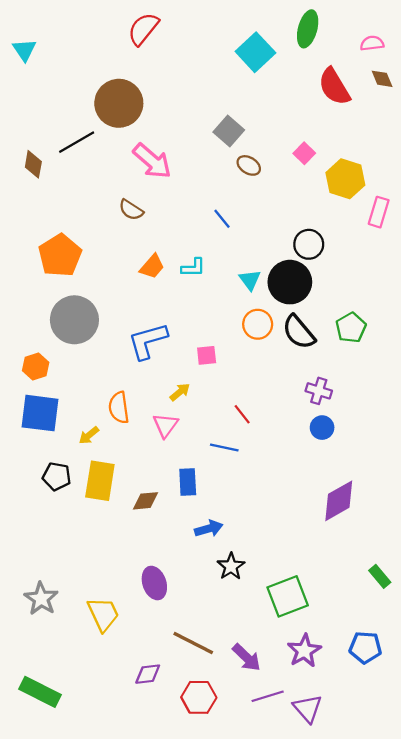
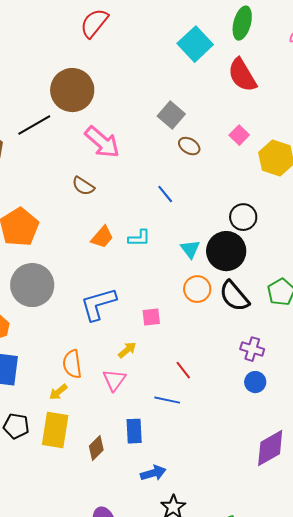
red semicircle: (334, 87) -> (242, 75), moved
yellow arrow: (89, 435) -> (58, 392), moved
brown diamond: (145, 501) -> (96, 448), turned -40

